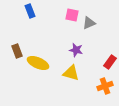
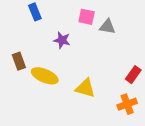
gray triangle: (89, 23) -> (107, 27), turned 32
purple star: (76, 50) -> (62, 40), moved

